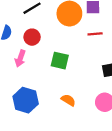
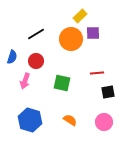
red line: (95, 34) -> (97, 73), moved

